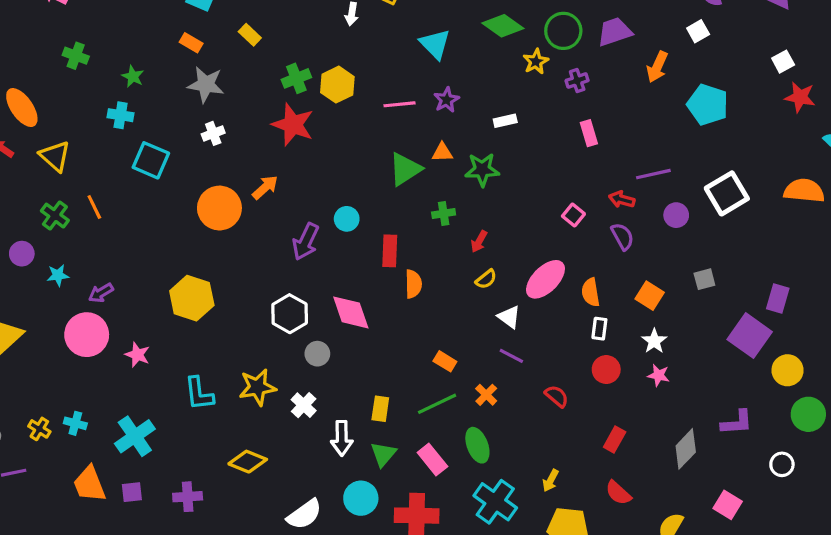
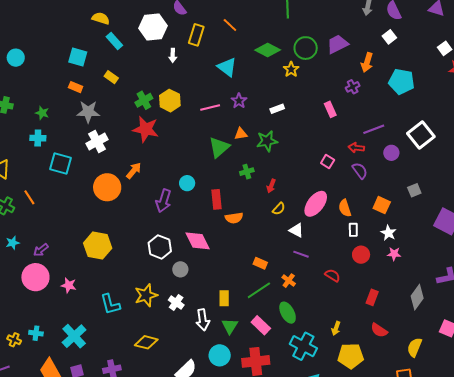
purple cross: (577, 81) -> (353, 87), moved
white cross: (213, 133) -> (97, 142), size x1.5
orange semicircle: (413, 284) -> (234, 218), turned 90

